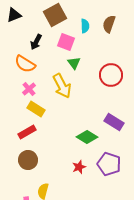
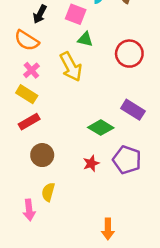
green triangle: (74, 63) -> (85, 39), turned -40
yellow rectangle: (36, 109) -> (27, 94), moved
brown circle: (28, 160) -> (42, 155), moved

